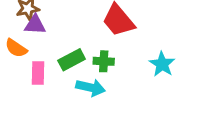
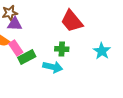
green rectangle: (72, 60) -> (27, 57), moved
pink rectangle: (38, 73) -> (16, 48), moved, turned -35

